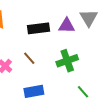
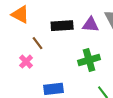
brown line: (29, 58) -> (37, 43), moved

